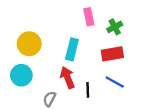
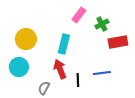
pink rectangle: (89, 17) -> (79, 15), turned 49
red rectangle: (112, 54) -> (118, 42), moved
blue line: (115, 82) -> (102, 73), turned -36

